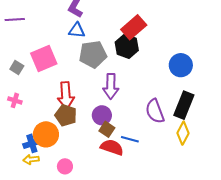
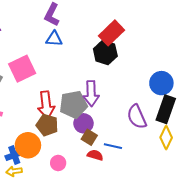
gray pentagon: (93, 54) -> (73, 105), moved
blue circle: (181, 65) -> (161, 83), moved
red semicircle: (112, 147) -> (95, 155), size x0.7
pink circle: (65, 166) -> (58, 163), moved

